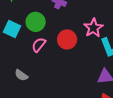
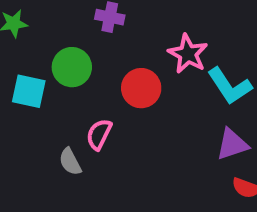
pink semicircle: (39, 45) -> (99, 134), moved
gray semicircle: (21, 75) -> (70, 162), moved, turned 40

